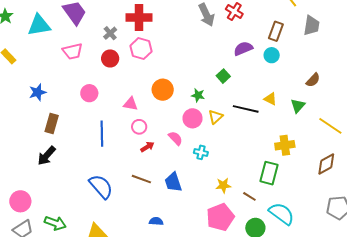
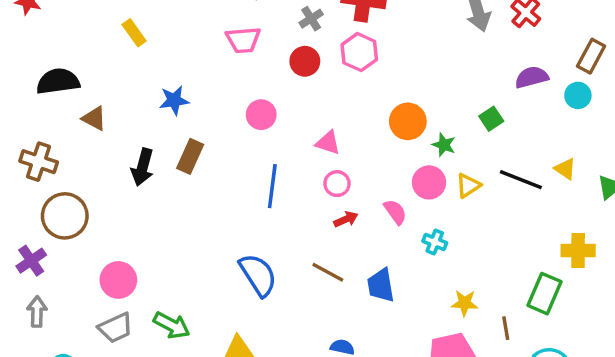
orange circle: (163, 90) -> (408, 121), moved
black arrow: (47, 156) -> (143, 167), moved, turned -35
brown line: (249, 196) -> (506, 328), turned 40

